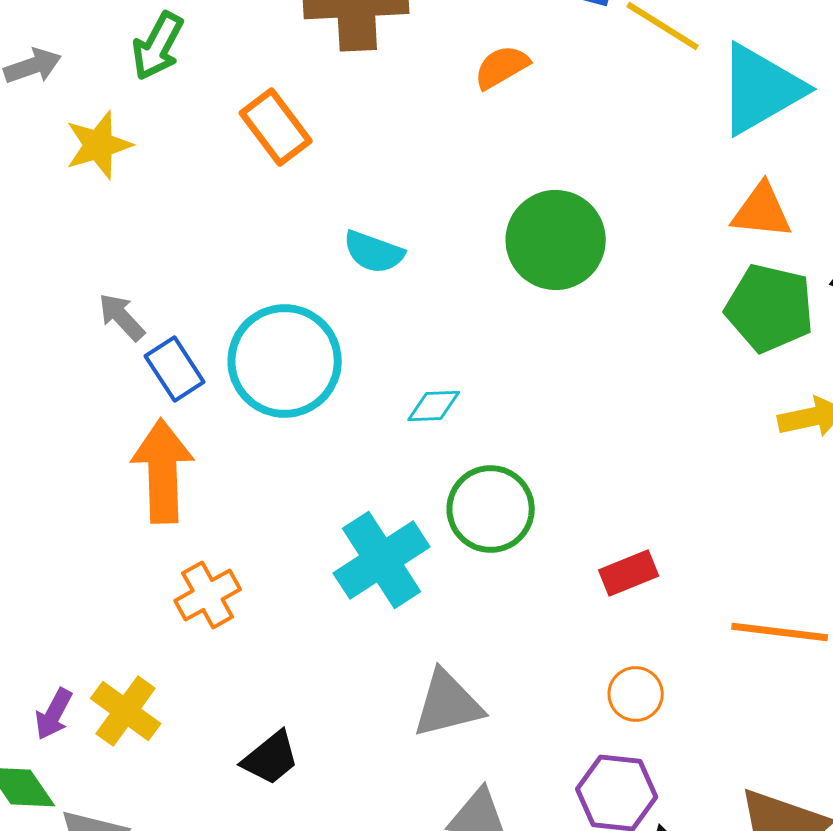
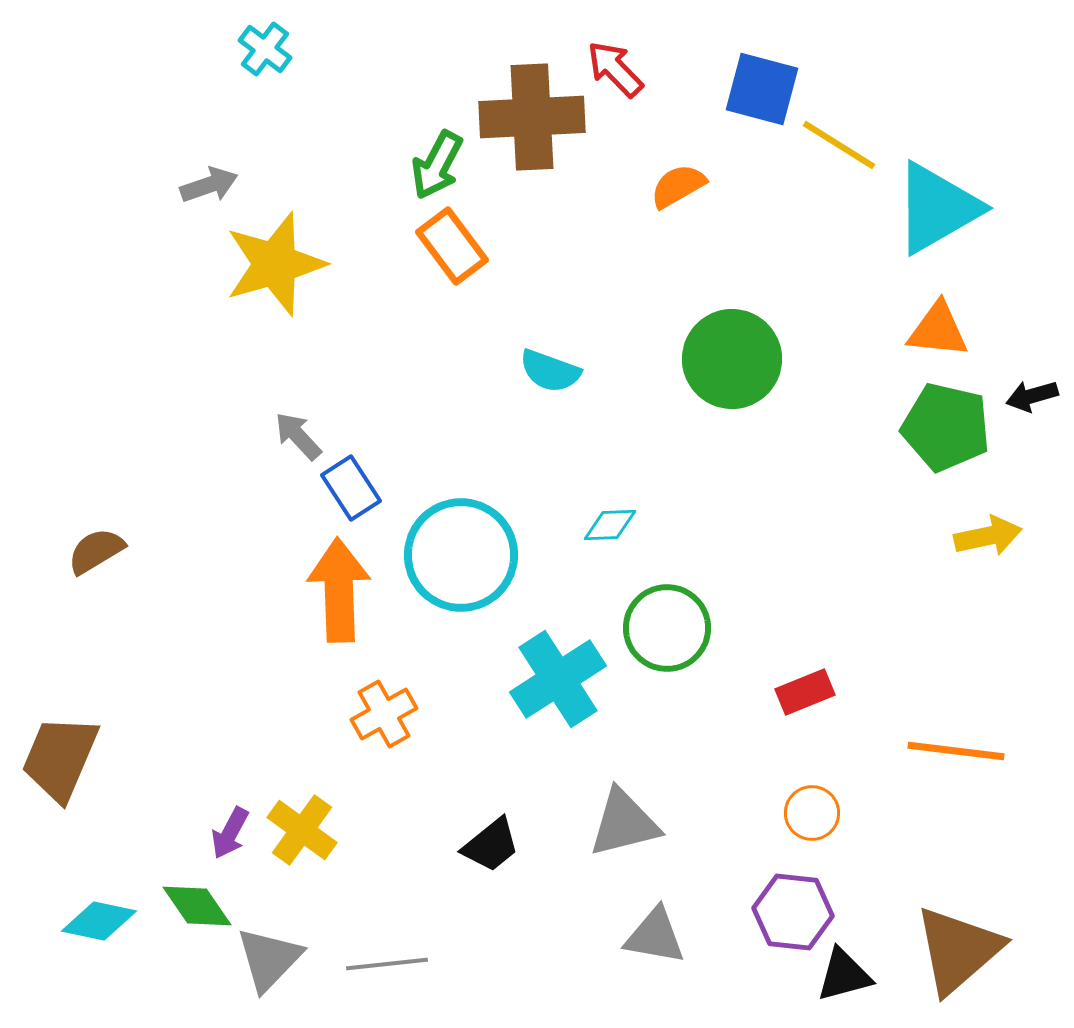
green arrow: (158, 46) -> (437, 165), moved
yellow star: (99, 145) -> (275, 264), size x1.5
cyan circle: (285, 361) -> (461, 555), moved
black trapezoid: (271, 758) -> (491, 845), moved

